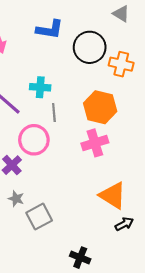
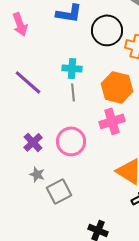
cyan cross: (40, 87) -> (72, 68), moved
pink circle: (34, 140) -> (71, 141), moved

